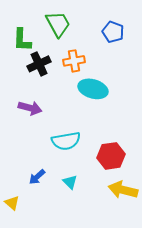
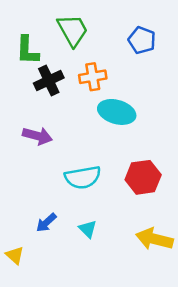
red hexagon: (111, 156) -> (143, 177), moved

